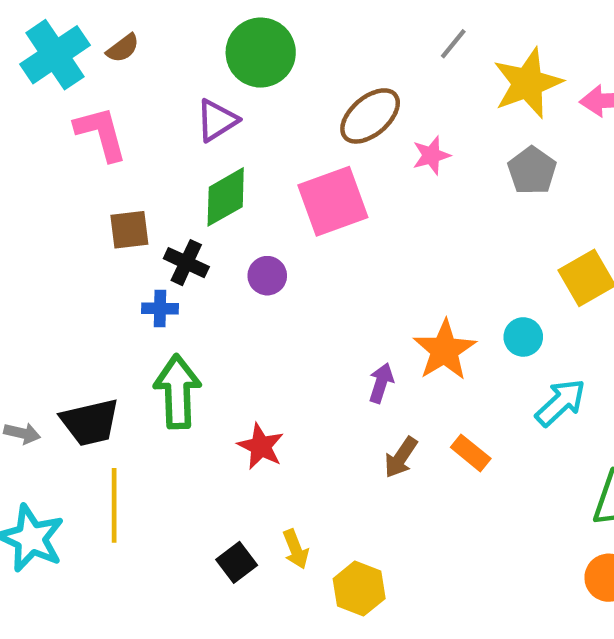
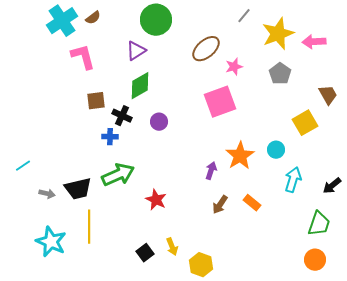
pink square: (333, 201) -> (220, 102), moved
green arrow: (178, 392) -> (118, 175), turned 68
cyan arrow: (560, 403) -> (293, 180), turned -30

